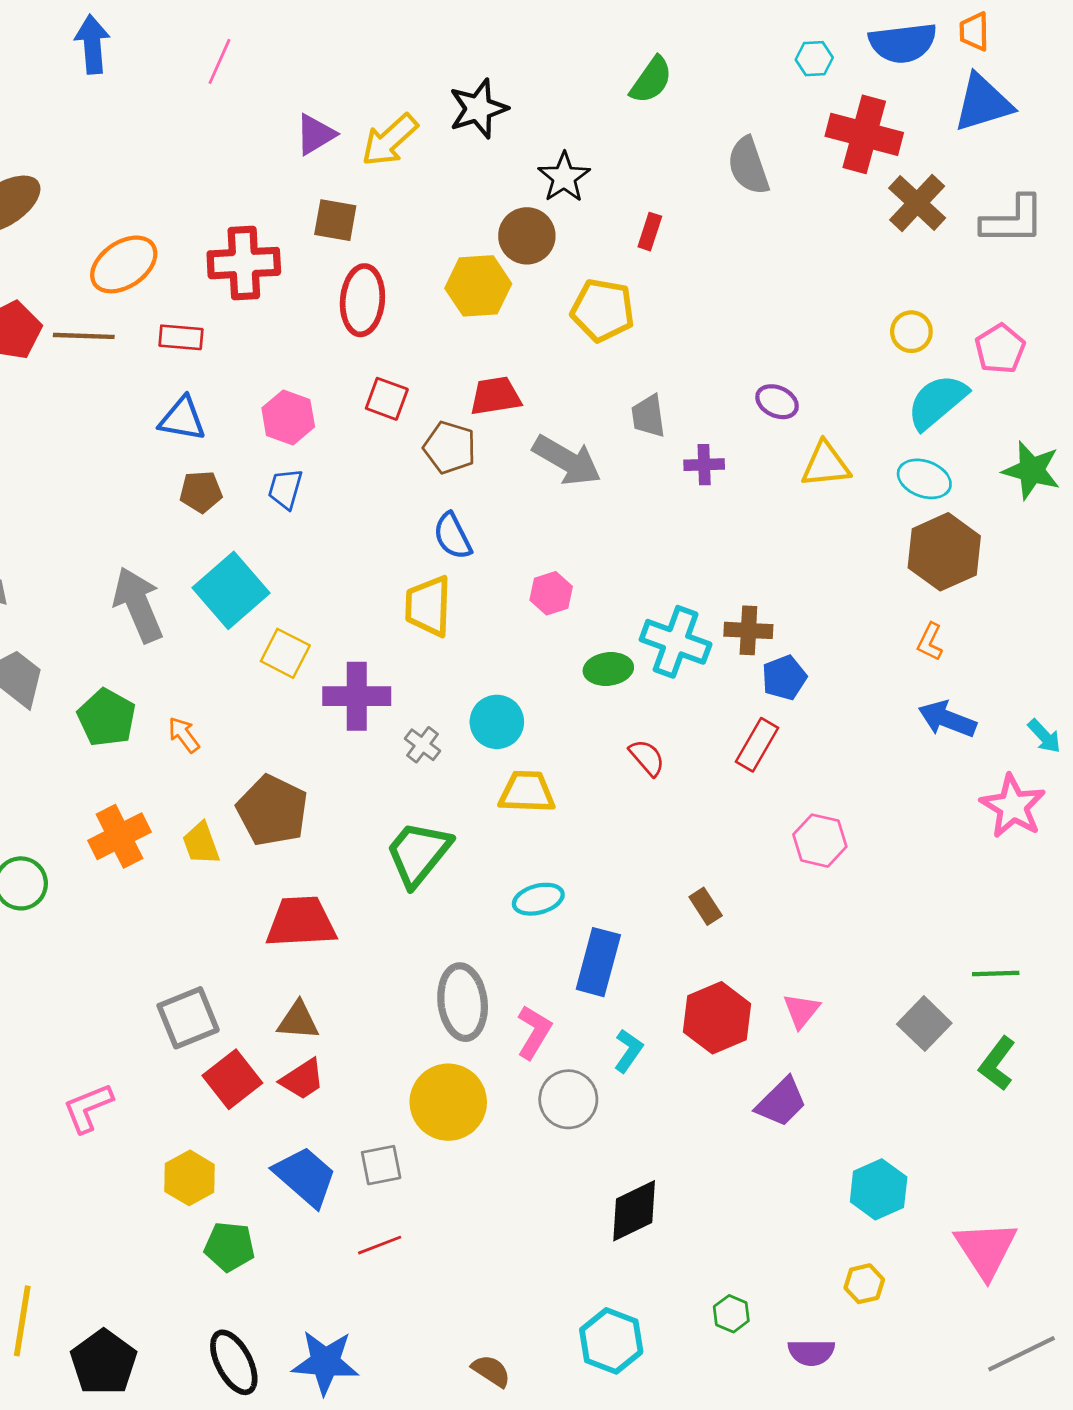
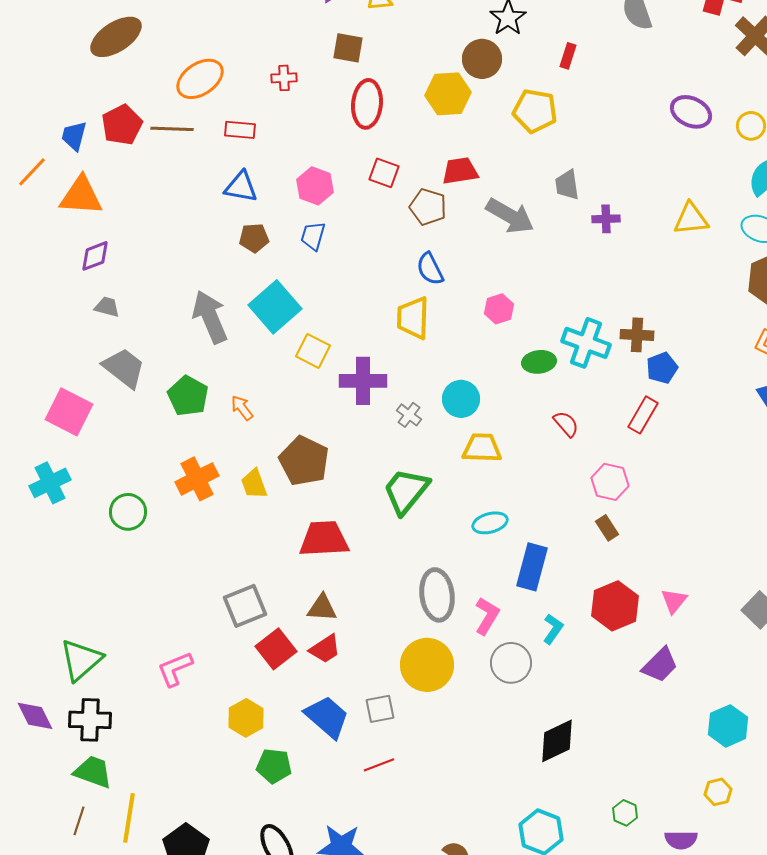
red cross: (244, 263) -> (284, 78), size x0.5
purple ellipse: (777, 402) -> (691, 112), moved, size x1.4
pink hexagon: (820, 841) -> (610, 482), moved

